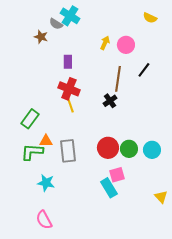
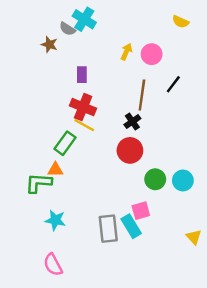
yellow line: (70, 104) -> (84, 125), turned -42
green rectangle: (30, 119) -> (65, 143), moved
red circle: (108, 148) -> (130, 150), moved
gray rectangle: (68, 151) -> (108, 229), moved

